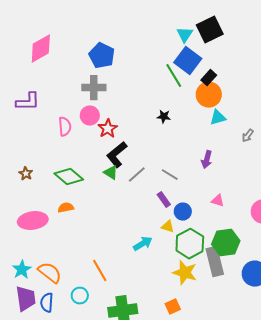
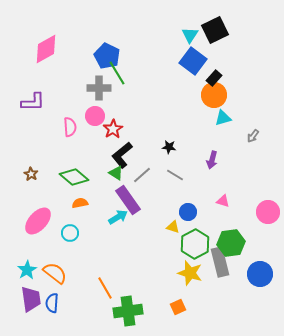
green line: (174, 76) -> (117, 73), moved
black star: (164, 117) -> (169, 147), moved
purple rectangle: (164, 200) -> (128, 200), moved, size x1.8
orange semicircle: (66, 208) -> (80, 203), moved
pink ellipse: (33, 221) -> (38, 221), turned -40
cyan arrow: (143, 244) -> (118, 217), moved
orange line: (100, 271) -> (105, 288), moved
cyan circle: (80, 296) -> (70, 233), moved

